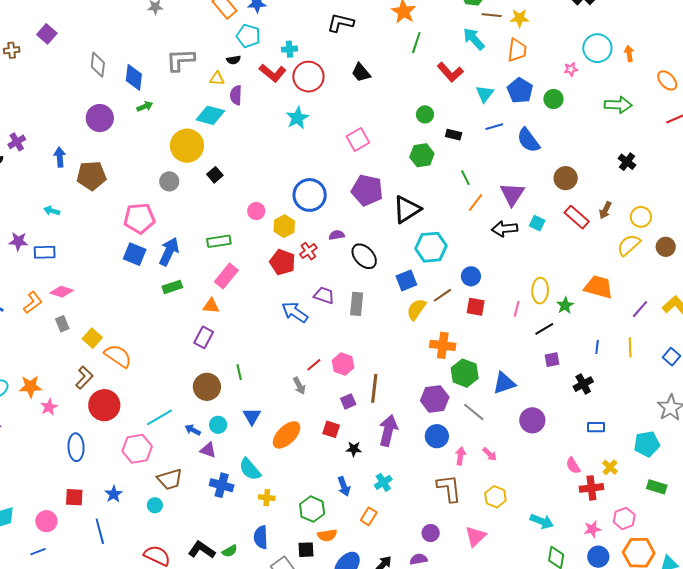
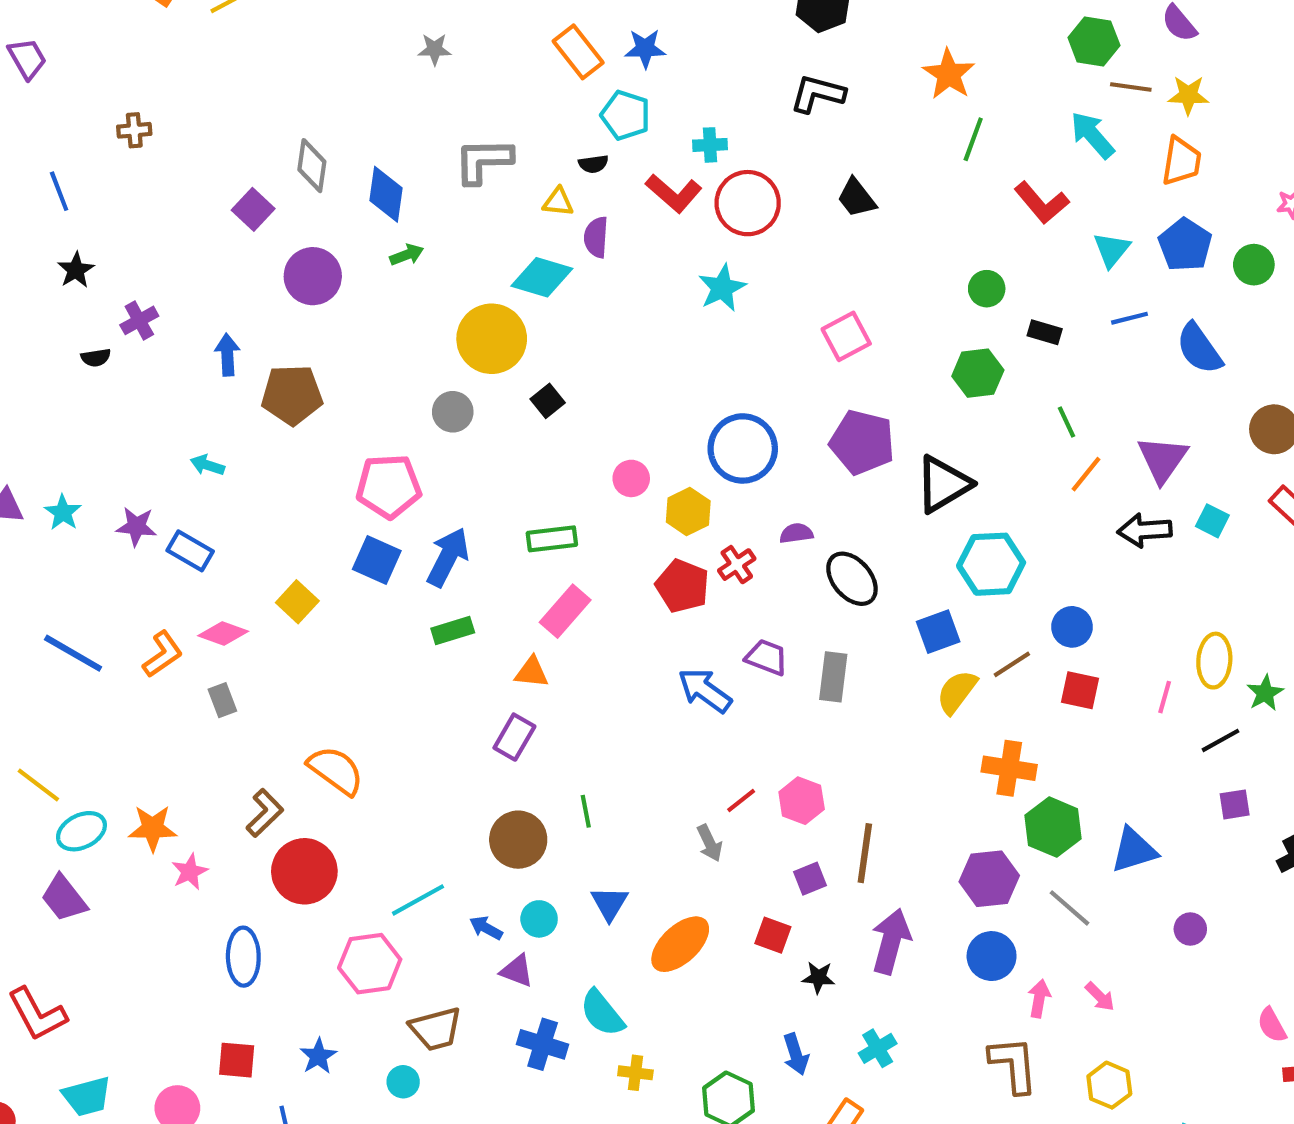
purple square: (47, 34) -> (253, 209), moved
blue rectangle: (45, 252) -> (190, 551), turned 30
yellow square: (92, 338) -> (297, 602), moved
purple circle: (532, 420) -> (1190, 929), size x0.6

